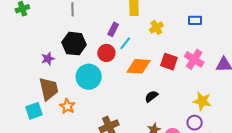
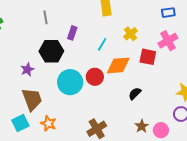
yellow cross: (156, 28) -> (130, 34), moved
purple rectangle: (113, 29) -> (72, 33), moved
red circle: (106, 53) -> (95, 77), moved
pink cross: (194, 59) -> (168, 41), moved, turned 36
orange star: (67, 106) -> (48, 123), moved

